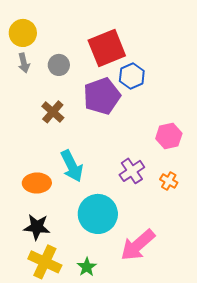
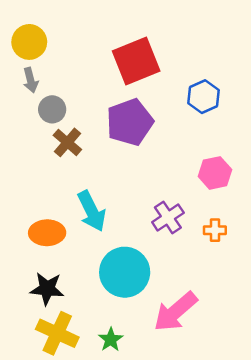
gray circle: (59, 65) -> (52, 109), moved
blue hexagon: (132, 76) -> (204, 97), moved
orange cross: (169, 181) -> (215, 230), turned -30

